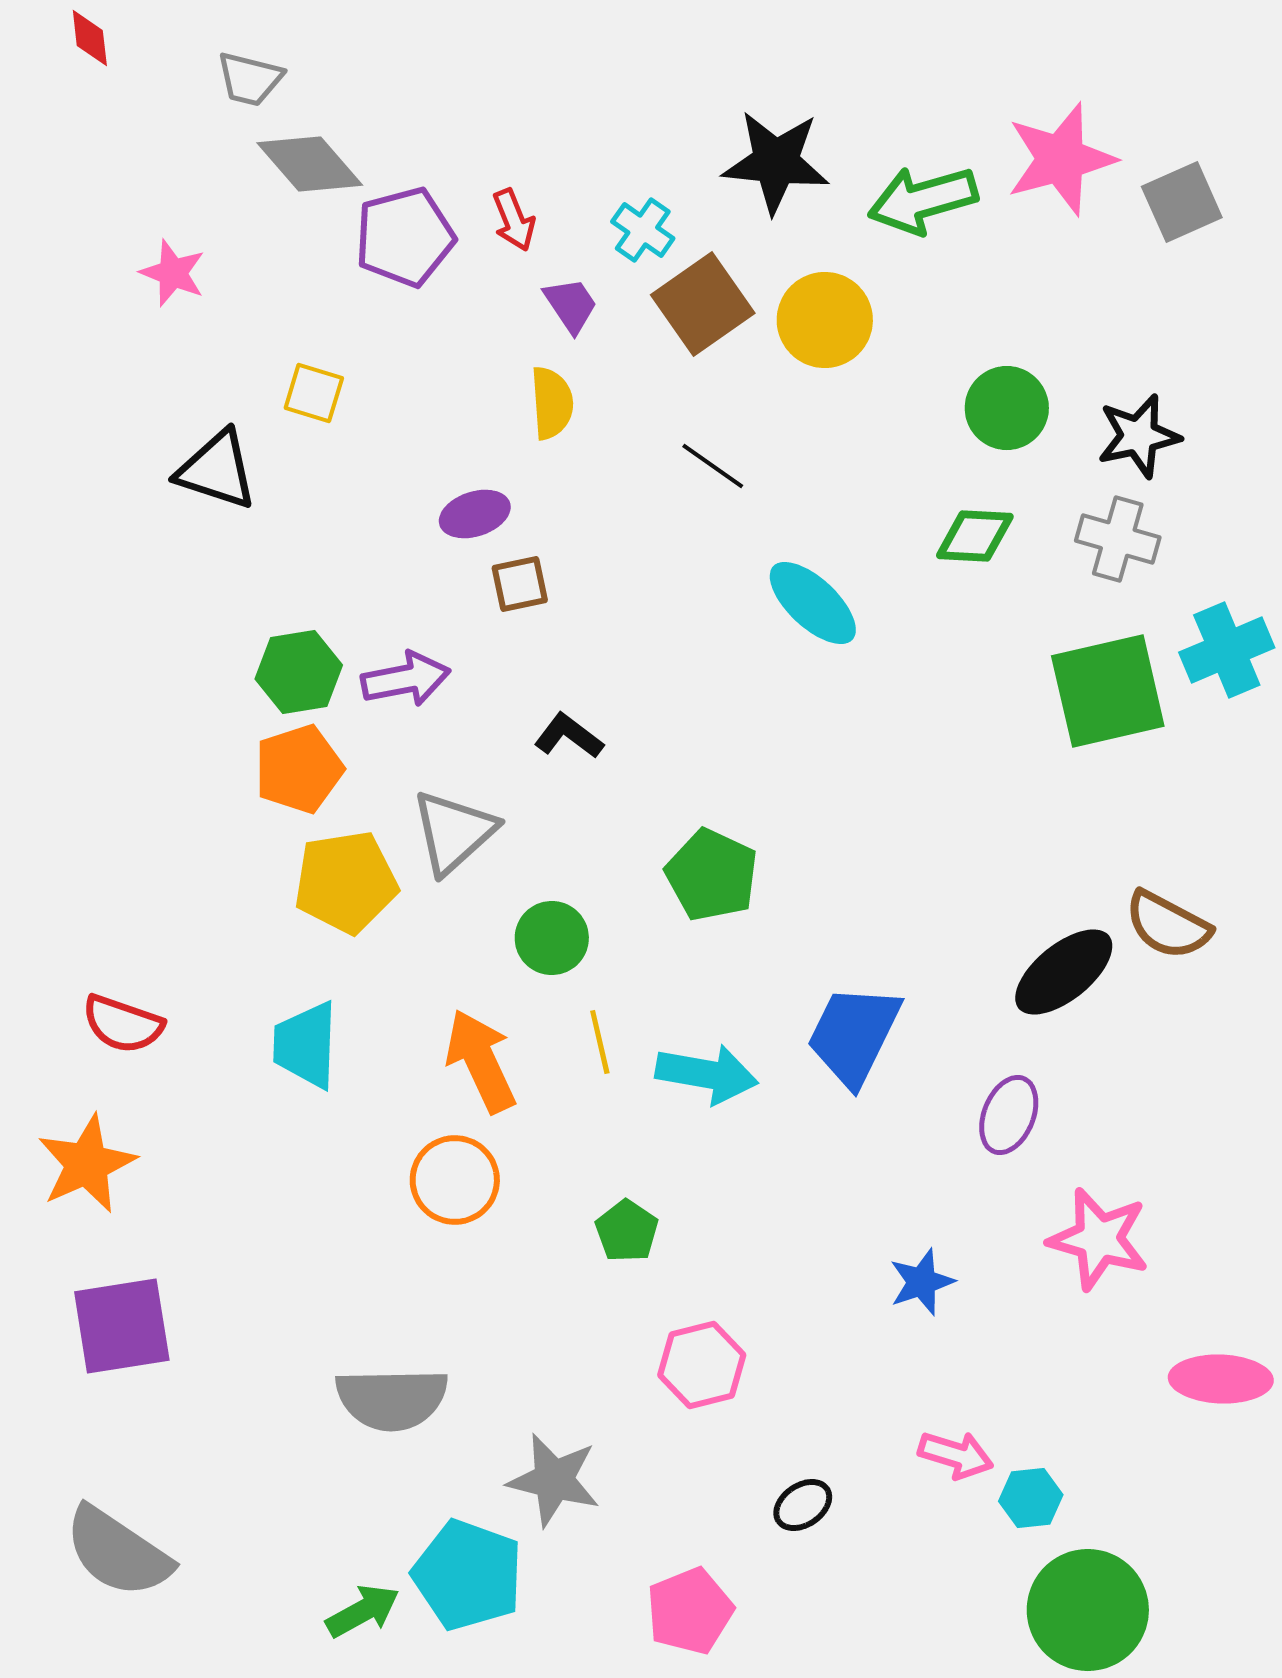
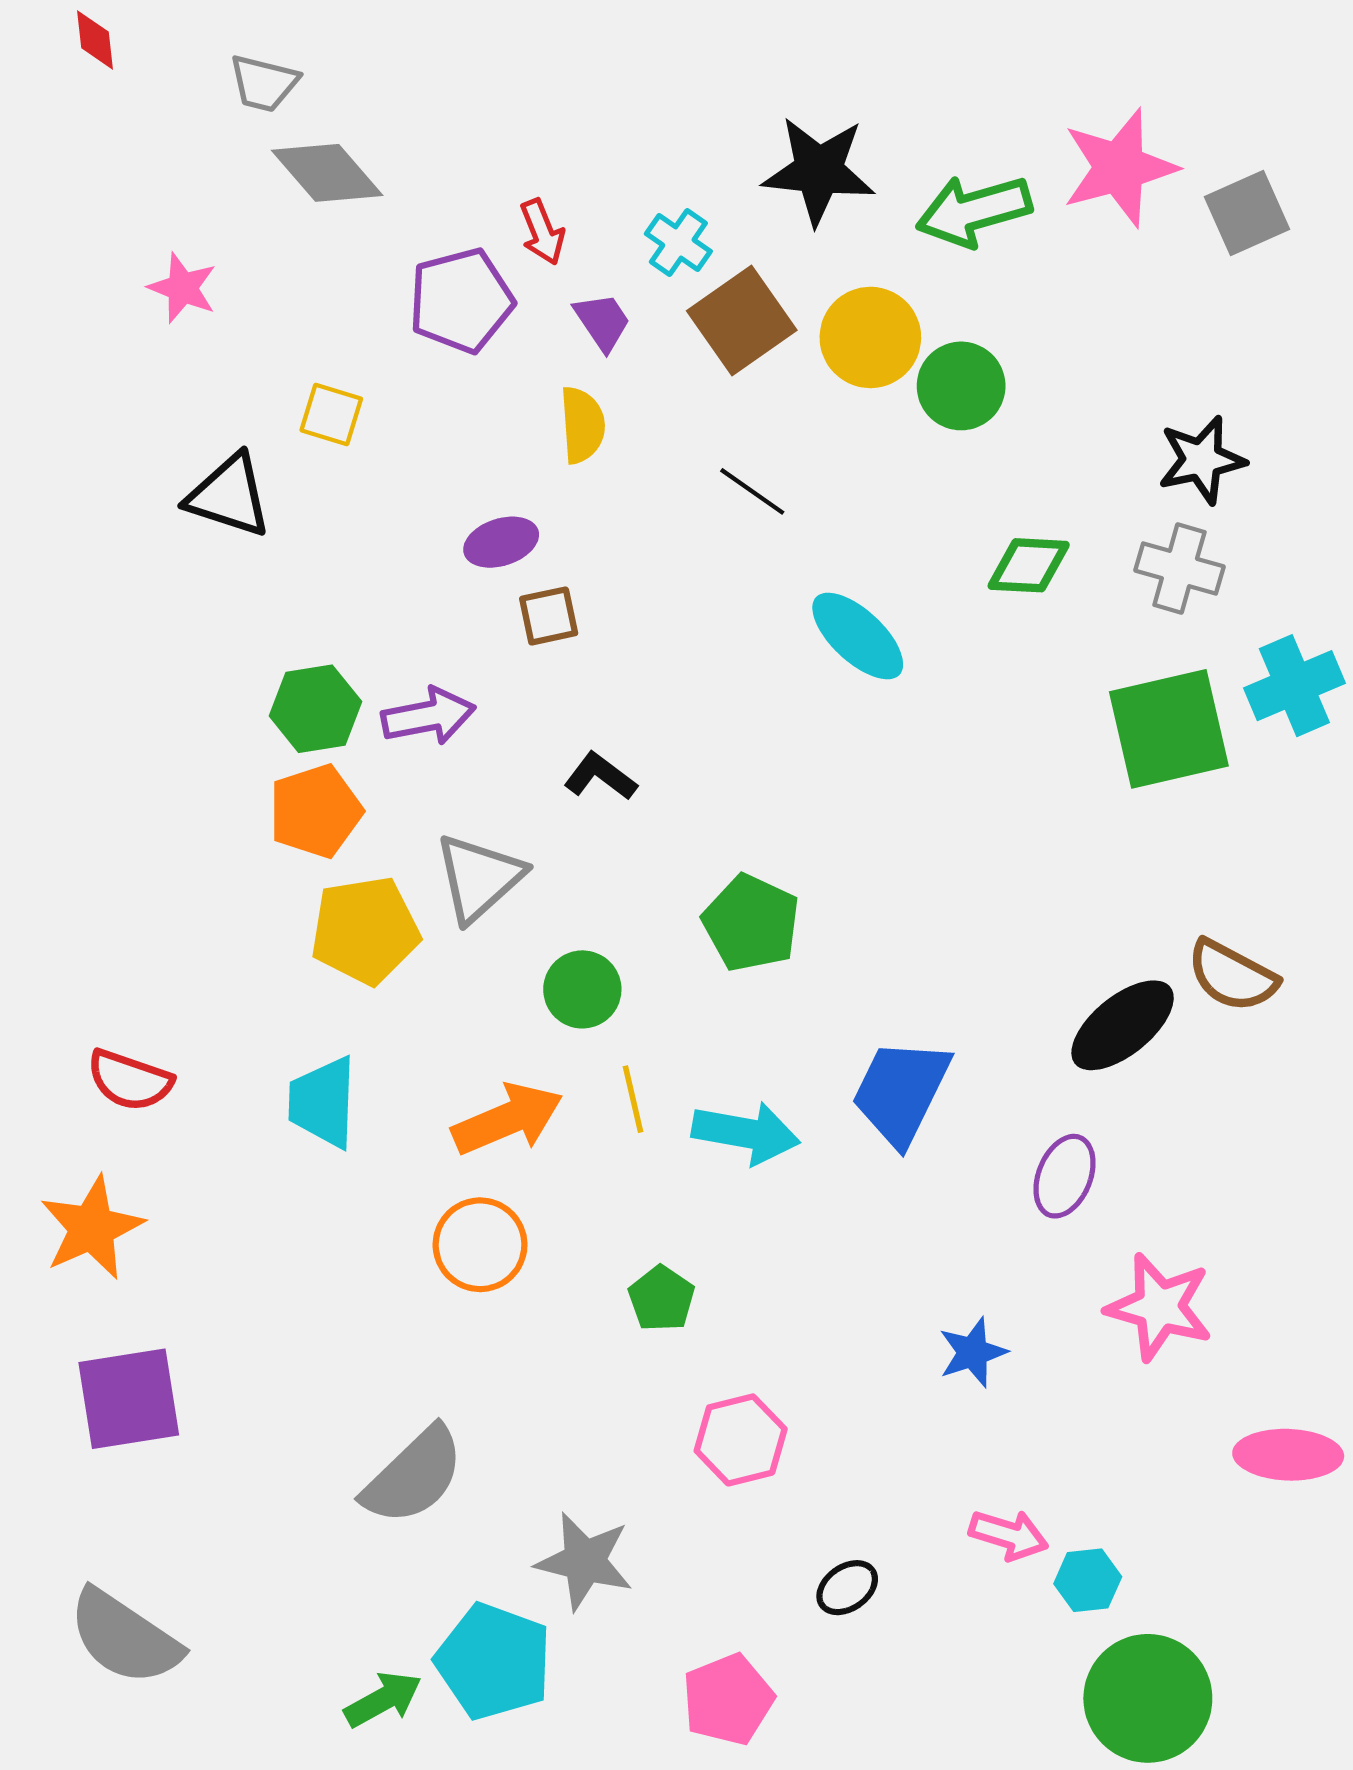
purple pentagon: (405, 237) -> (461, 301), moved
green circle: (1007, 408) -> (961, 386), moved
orange arrow: (481, 1061) -> (507, 1119), turned 92
gray semicircle: (392, 1399) -> (414, 1476), turned -43

